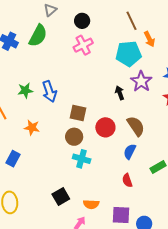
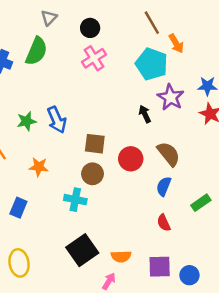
cyan pentagon: (128, 54) -> (152, 64), turned 30
cyan cross: (82, 159) -> (75, 200), moved
black square: (61, 197) -> (82, 250), size x1.4

